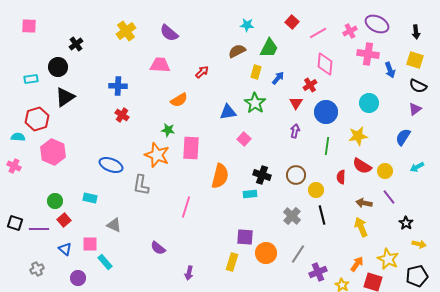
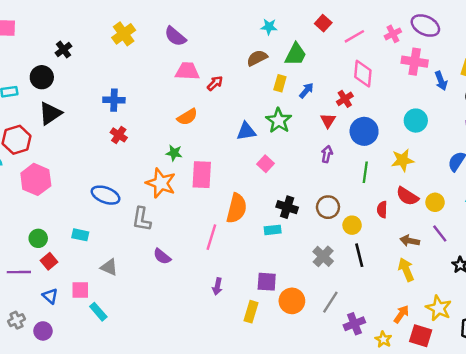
pink trapezoid: (160, 65) -> (187, 71), moved
pink line: (186, 207) -> (211, 237), moved
purple semicircle: (158, 248) -> (162, 256), moved
purple arrow: (189, 273) -> (217, 286), moved
purple circle: (78, 278) -> (43, 331), moved

